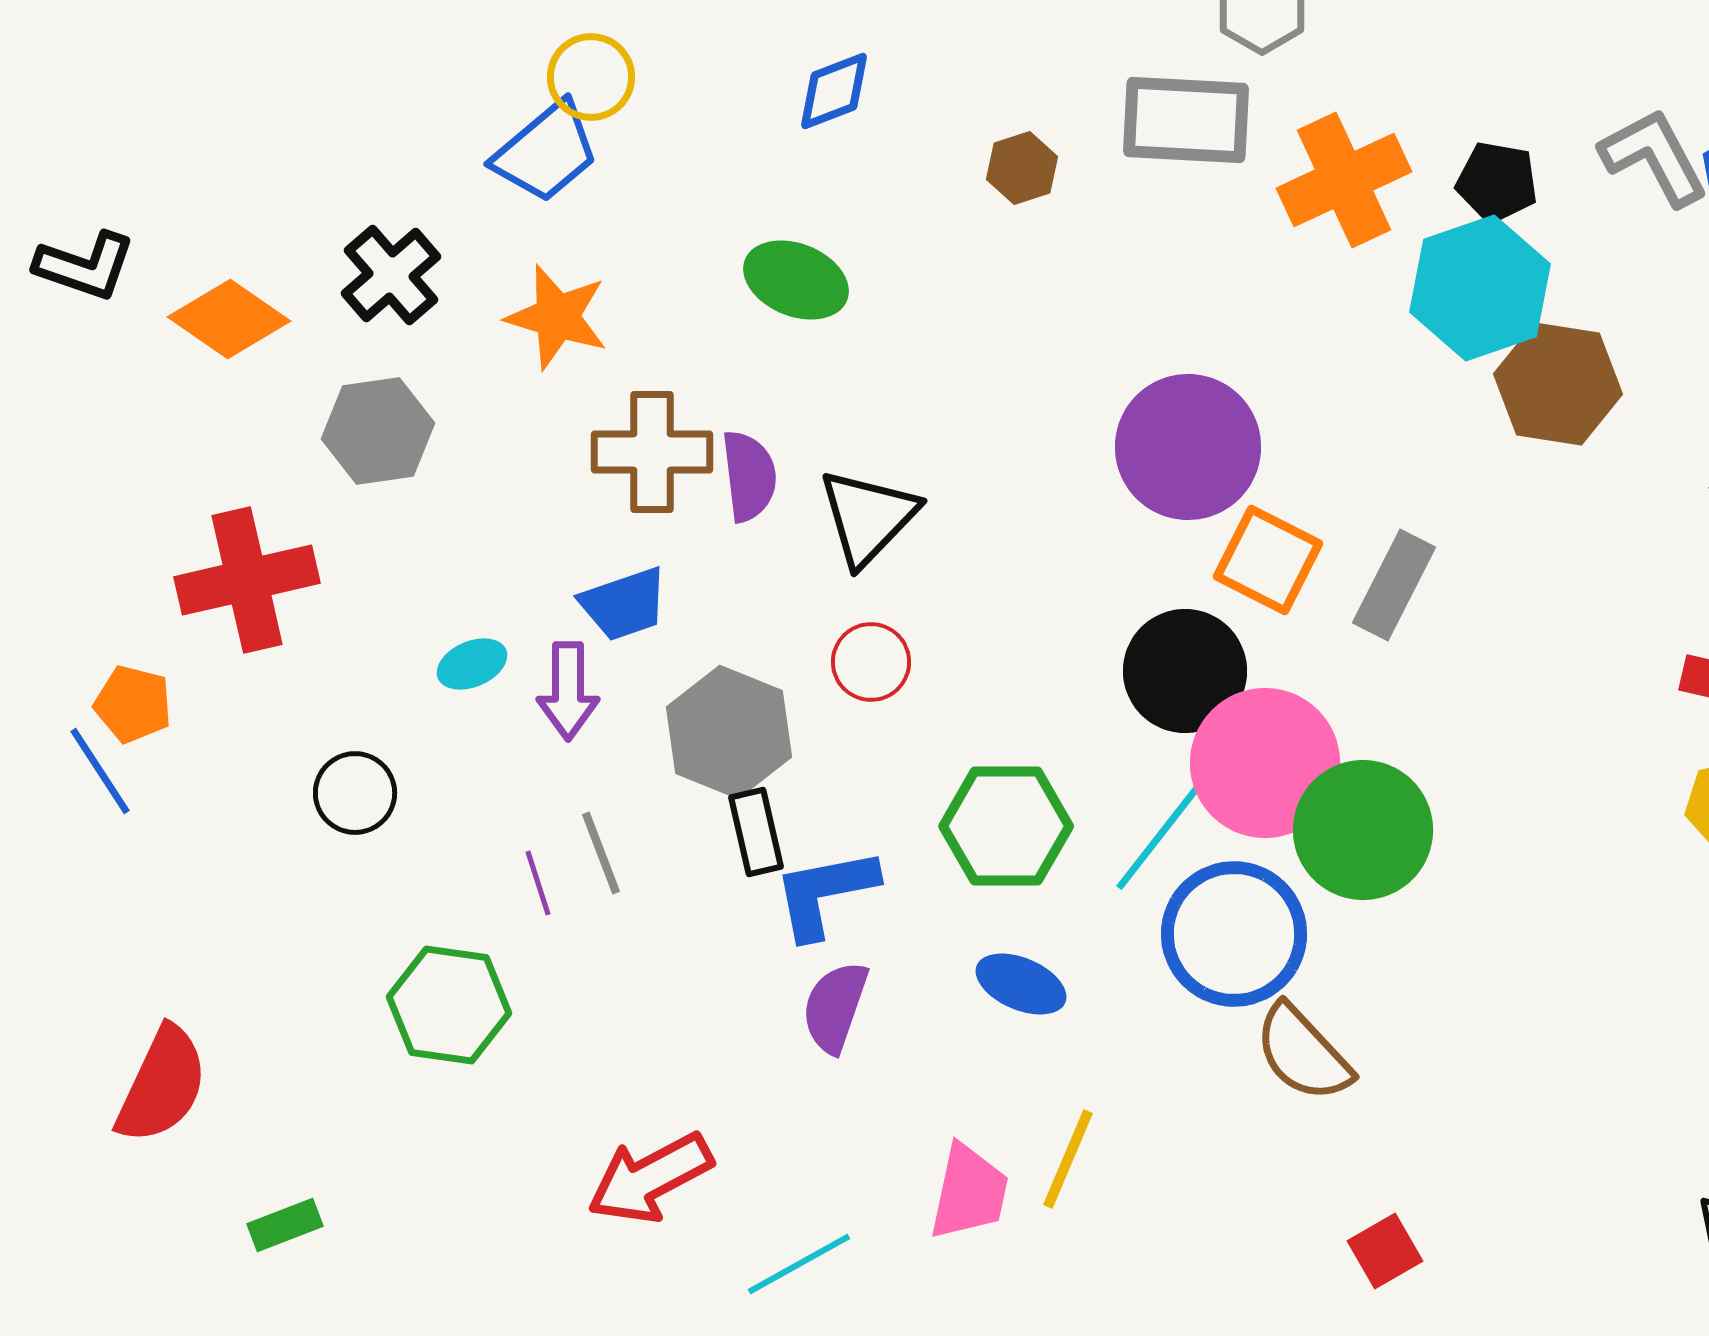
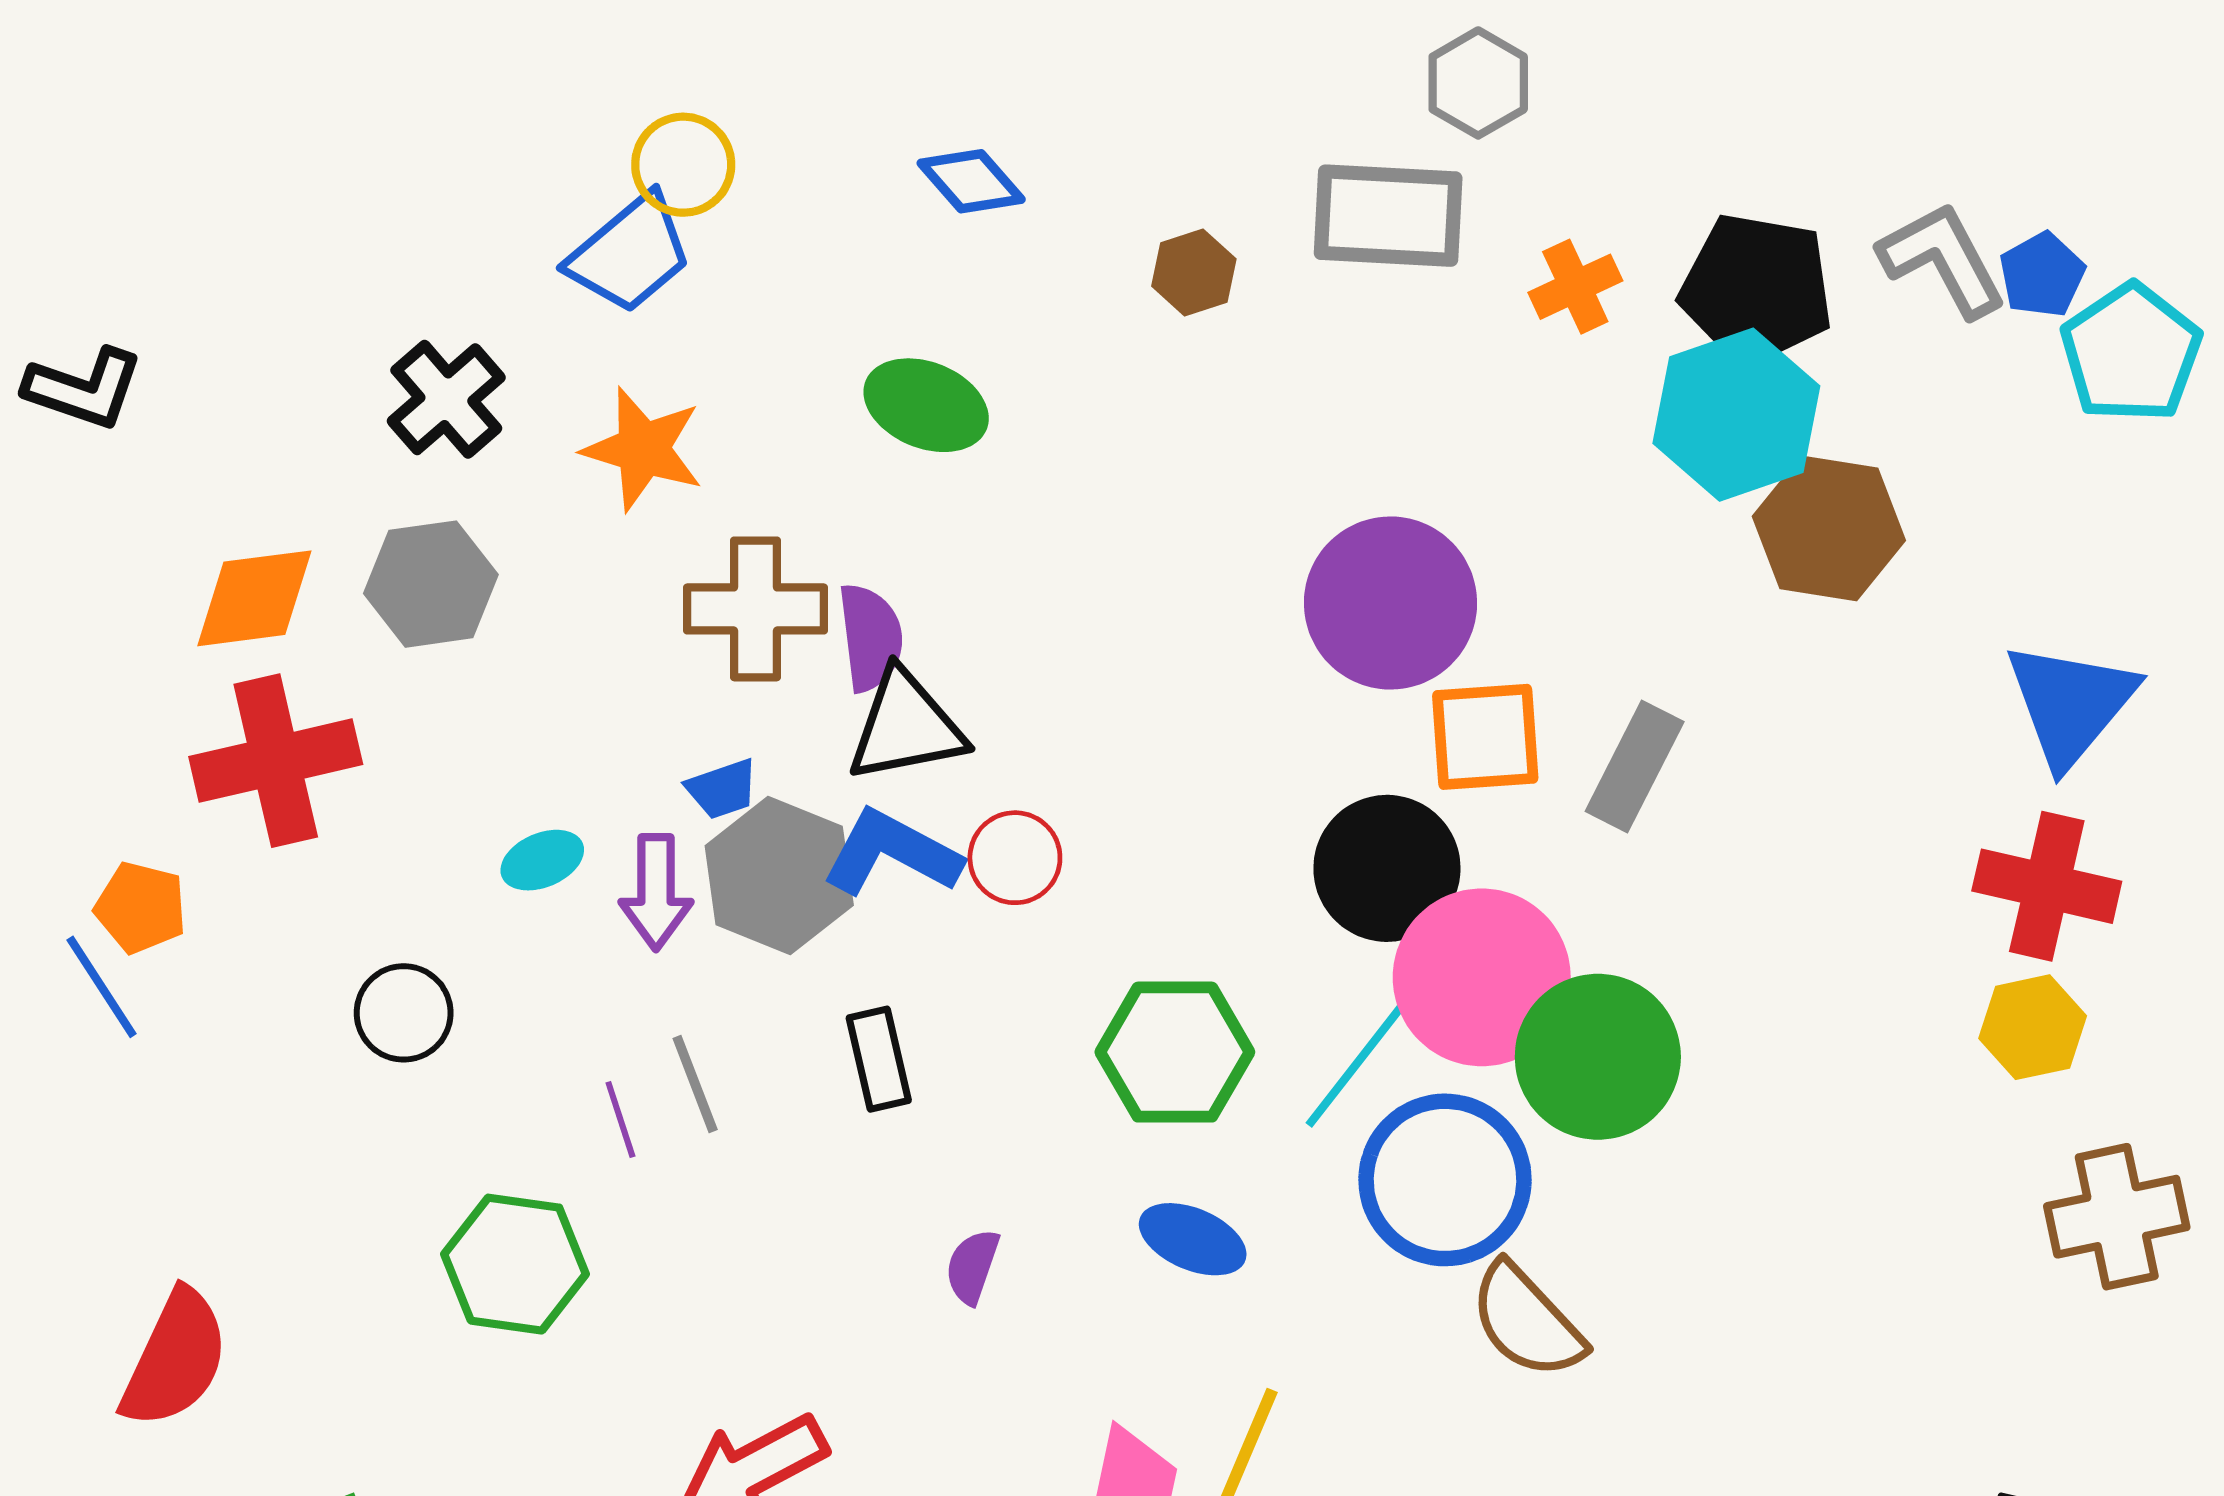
blue diamond: (834, 91) -> (971, 181), turned 70
orange cross: (1344, 180) -> (1575, 287), size x0.6
black pentagon: (1497, 182) -> (1757, 289), size x1.6
orange diamond: (229, 319) -> (254, 598), moved, turned -42
black triangle: (868, 517) -> (906, 726), moved, turned 35
orange square: (1268, 560) -> (1485, 737), turned -31
blue trapezoid: (624, 604) -> (722, 789), size x0.7
gray hexagon: (729, 732) -> (779, 875), moved
blue L-shape: (825, 893) -> (892, 853), moved, turned 39
purple semicircle: (835, 1007) -> (972, 1266), size x0.7

